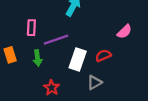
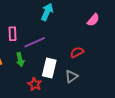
pink semicircle: (124, 32) -> (93, 20), moved
white rectangle: (78, 60) -> (49, 68), moved

